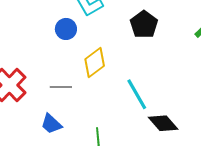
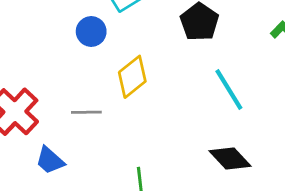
cyan line: (137, 94) -> (229, 90), moved
blue trapezoid: (51, 124) -> (50, 160), moved

